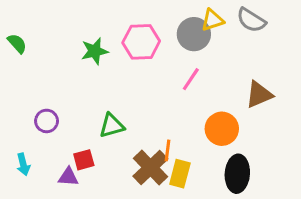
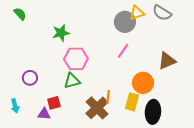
pink hexagon: (141, 42) -> (76, 59), moved
green semicircle: (17, 43) -> (20, 14), moved
yellow rectangle: (180, 174) -> (132, 102), moved

